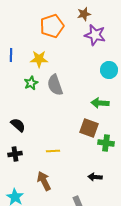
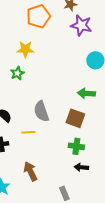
gray semicircle: (55, 85) -> (41, 111), moved
green cross: (106, 143) -> (76, 146), moved
yellow line: (53, 151) -> (28, 132), moved

